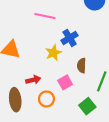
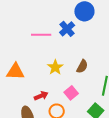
blue cross: (70, 38) -> (67, 29), moved
brown semicircle: (82, 66) -> (82, 66), moved, turned -144

